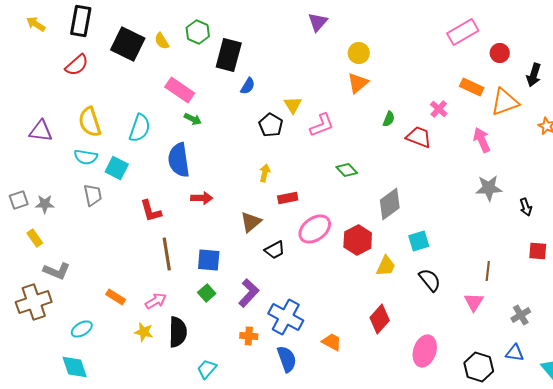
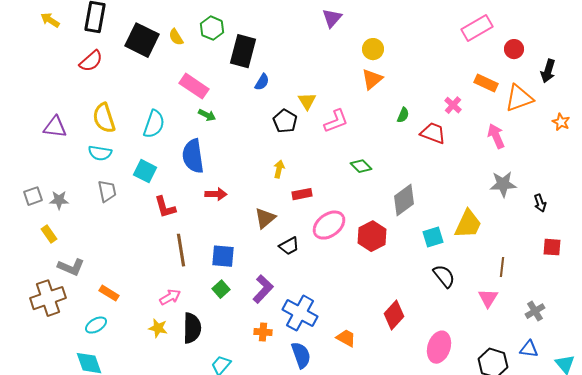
cyan square: (117, 168) -> (145, 171), moved
yellow trapezoid: (386, 266) -> (468, 224), moved, size x1.4
orange rectangle: (116, 297) -> (109, 293), moved

